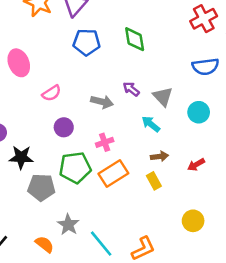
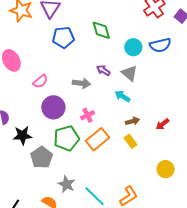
cyan circle: (199, 112) -> (133, 47), moved
purple circle: (64, 127) -> (53, 107), size x1.5
gray pentagon: (41, 187) -> (42, 157), turned -30

